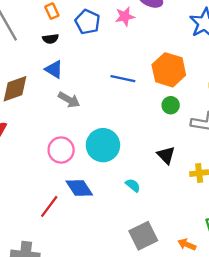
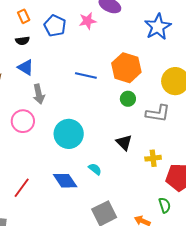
gray arrow: (69, 100) -> (39, 94), turned 48
pink circle: (61, 150) -> (23, 121), moved
blue diamond: (79, 188) -> (65, 181), moved

